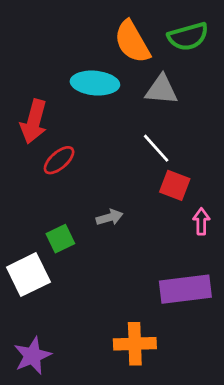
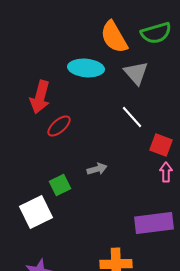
gray triangle: (161, 90) -> (136, 73), turned 44
red square: (175, 185) -> (161, 145), moved

